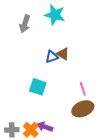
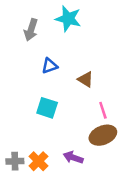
brown triangle: (63, 54) -> (86, 79), moved
blue triangle: (52, 57) -> (50, 66), moved
purple arrow: (45, 127) -> (73, 157), moved

